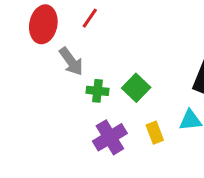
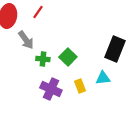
purple cross: (110, 137) -> (51, 89), turned -35

